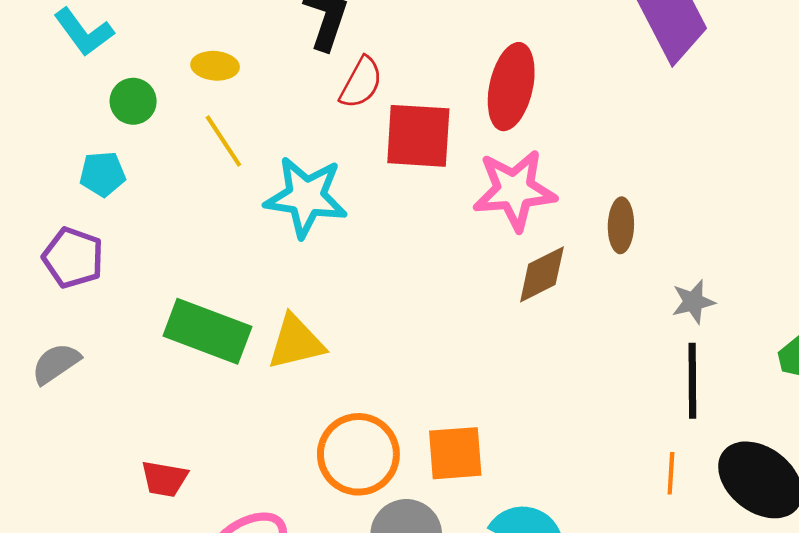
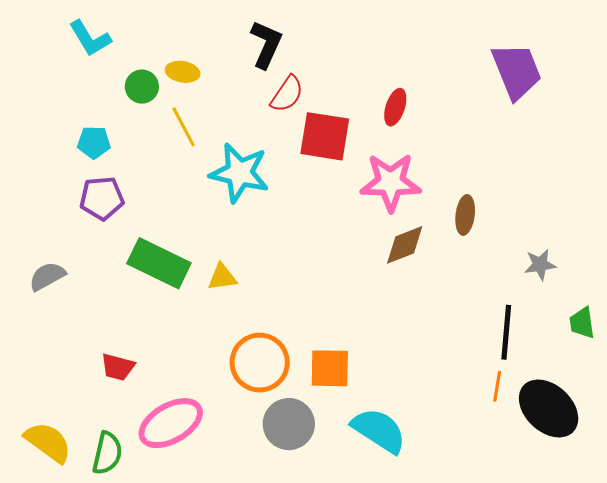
red ellipse: (511, 87) -> (395, 107), size x0.6
green circle: (133, 101) -> (142, 87), moved
purple pentagon: (73, 258) -> (102, 198), moved, turned -30
gray star: (693, 302) -> (540, 265), moved
yellow triangle: (296, 342) -> (222, 277), size x0.7
orange line: (671, 473) -> (497, 386), moved

